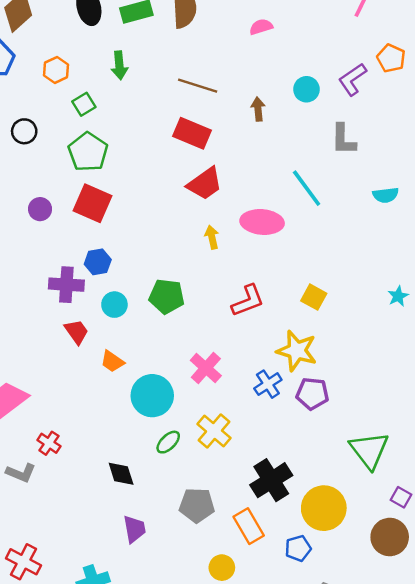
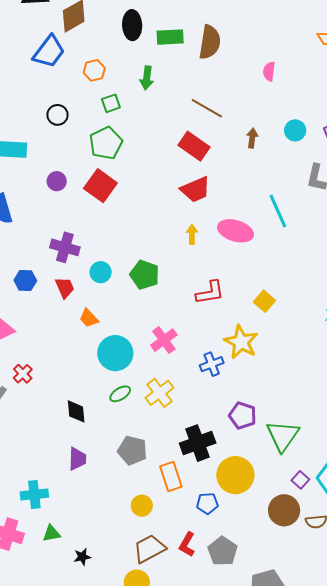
pink semicircle: (261, 27) -> (269, 71), turned -78
blue hexagon: (98, 262) -> (25, 280), moved
purple pentagon: (312, 394) -> (243, 416), moved

